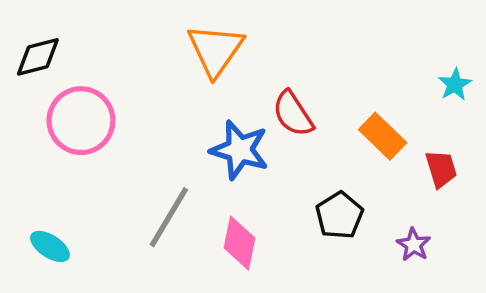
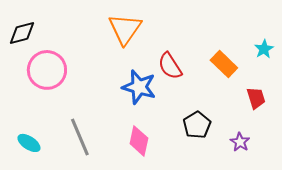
orange rectangle: (383, 136) -> (224, 64), moved
gray line: (169, 217) -> (80, 137), moved, turned -54

